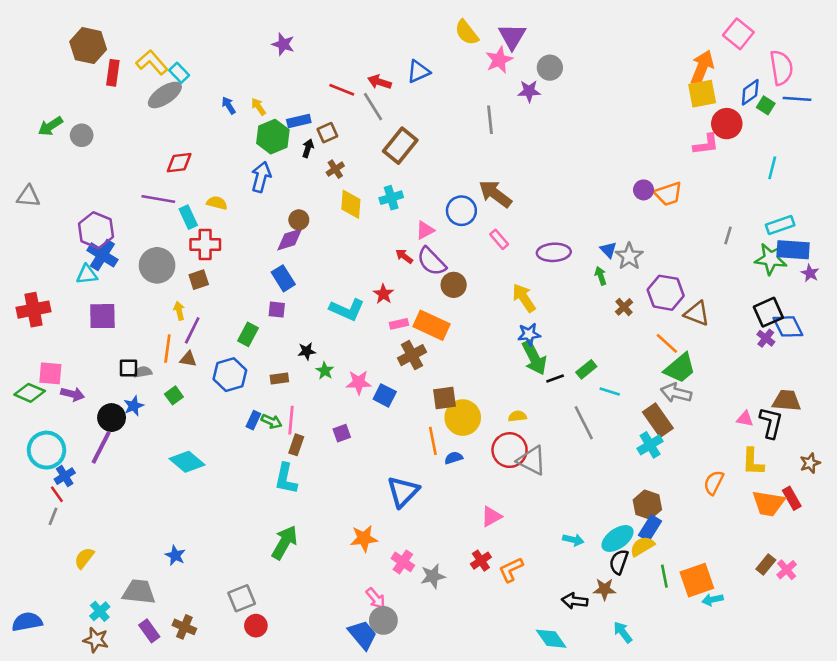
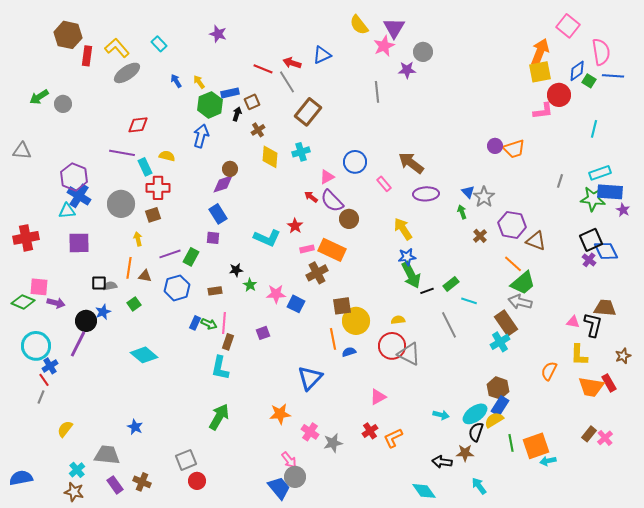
cyan rectangle: (179, 73) -> (159, 44), moved
brown arrow: (495, 194) -> (411, 163), moved
purple line: (192, 330) -> (170, 254), moved, turned 45

